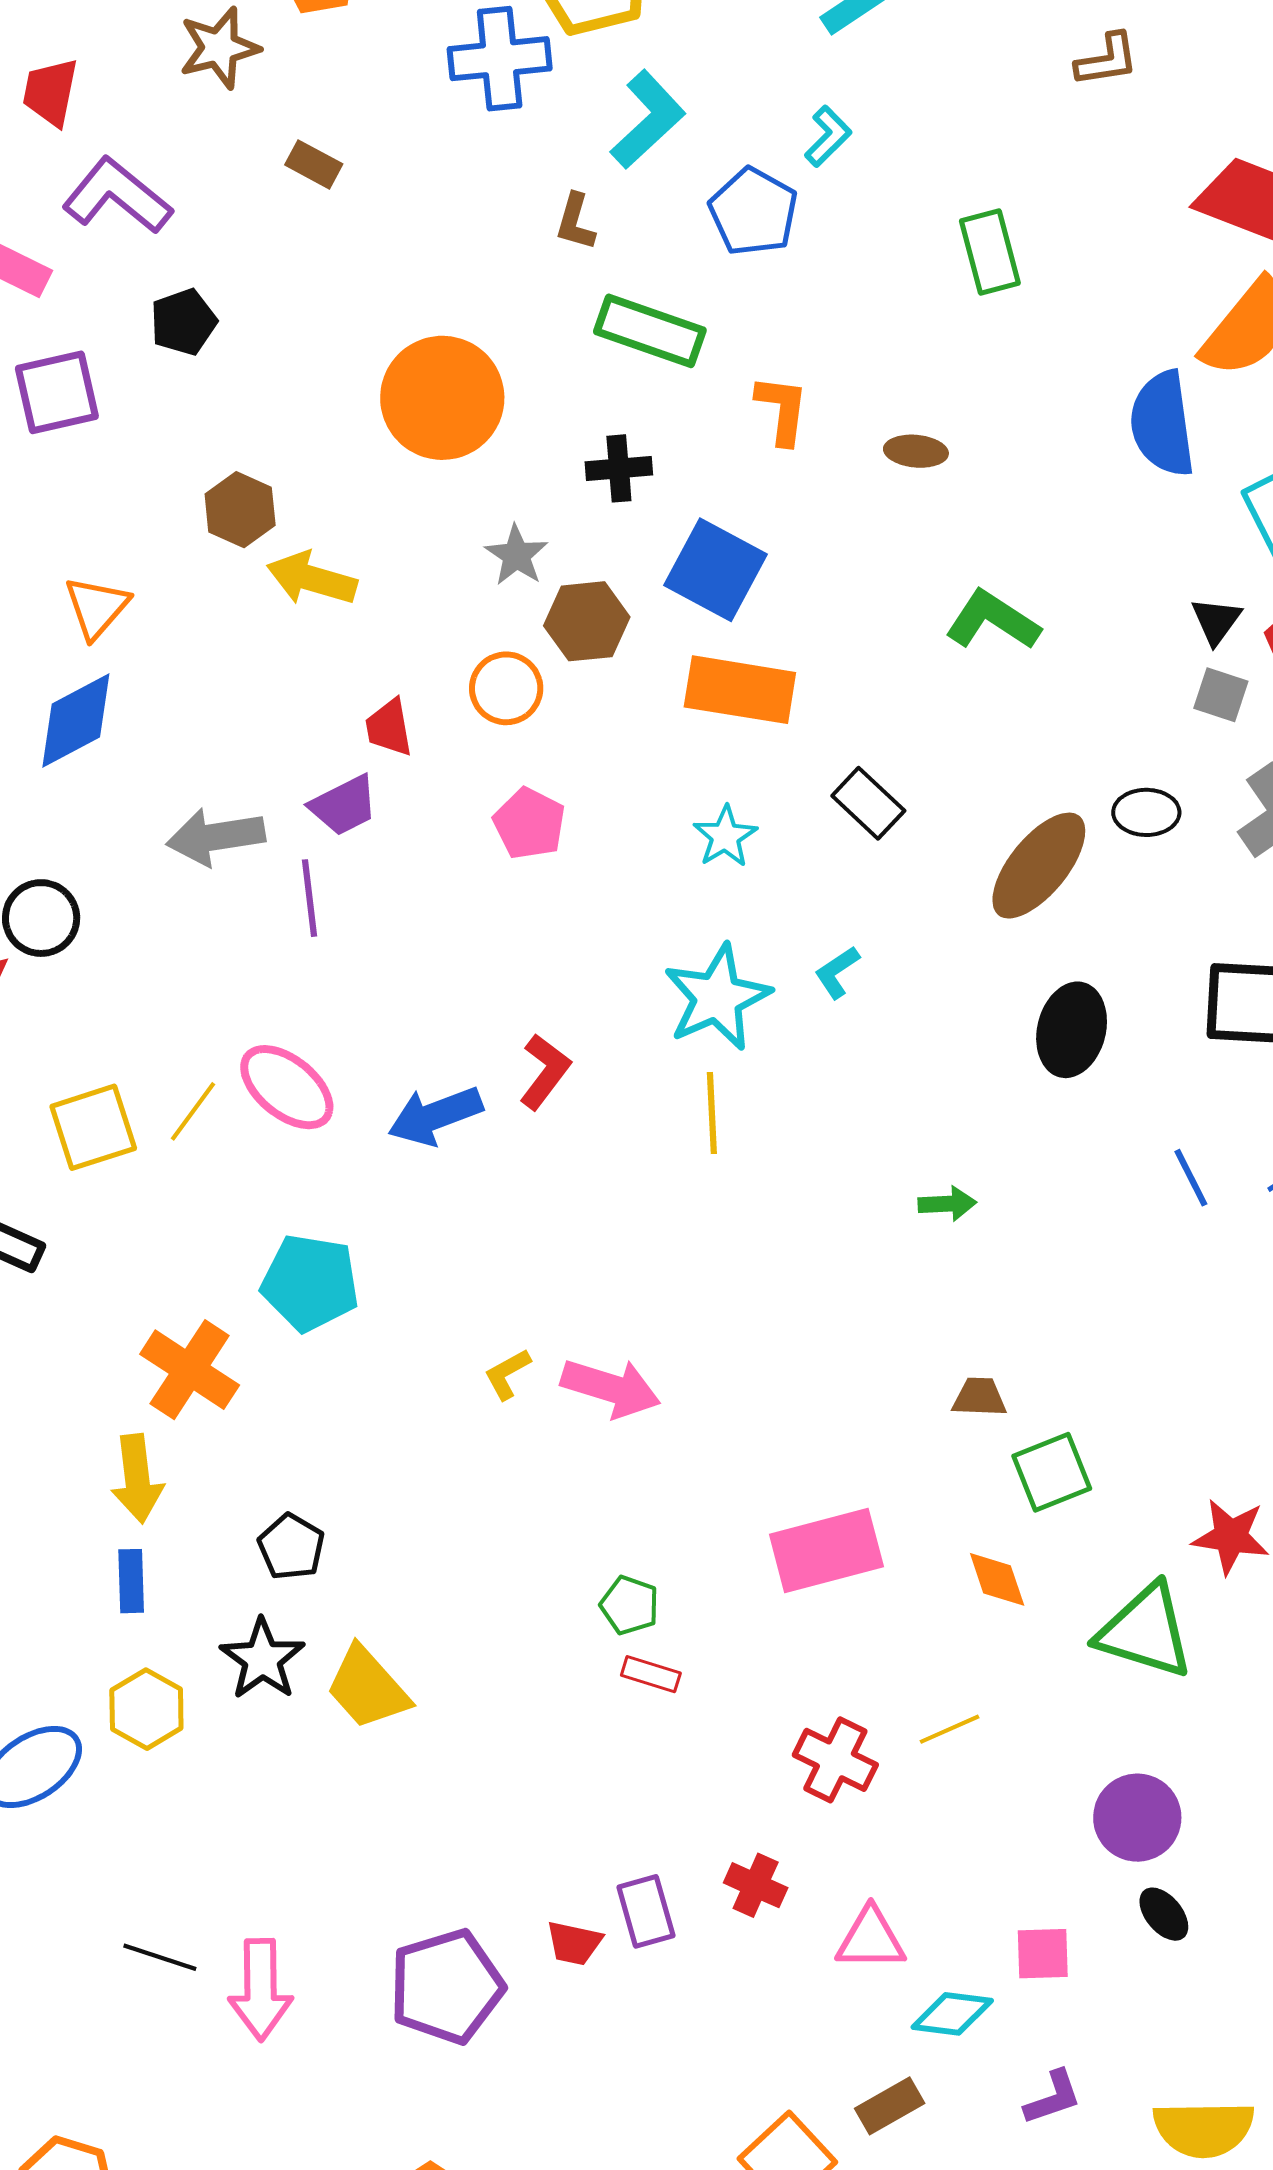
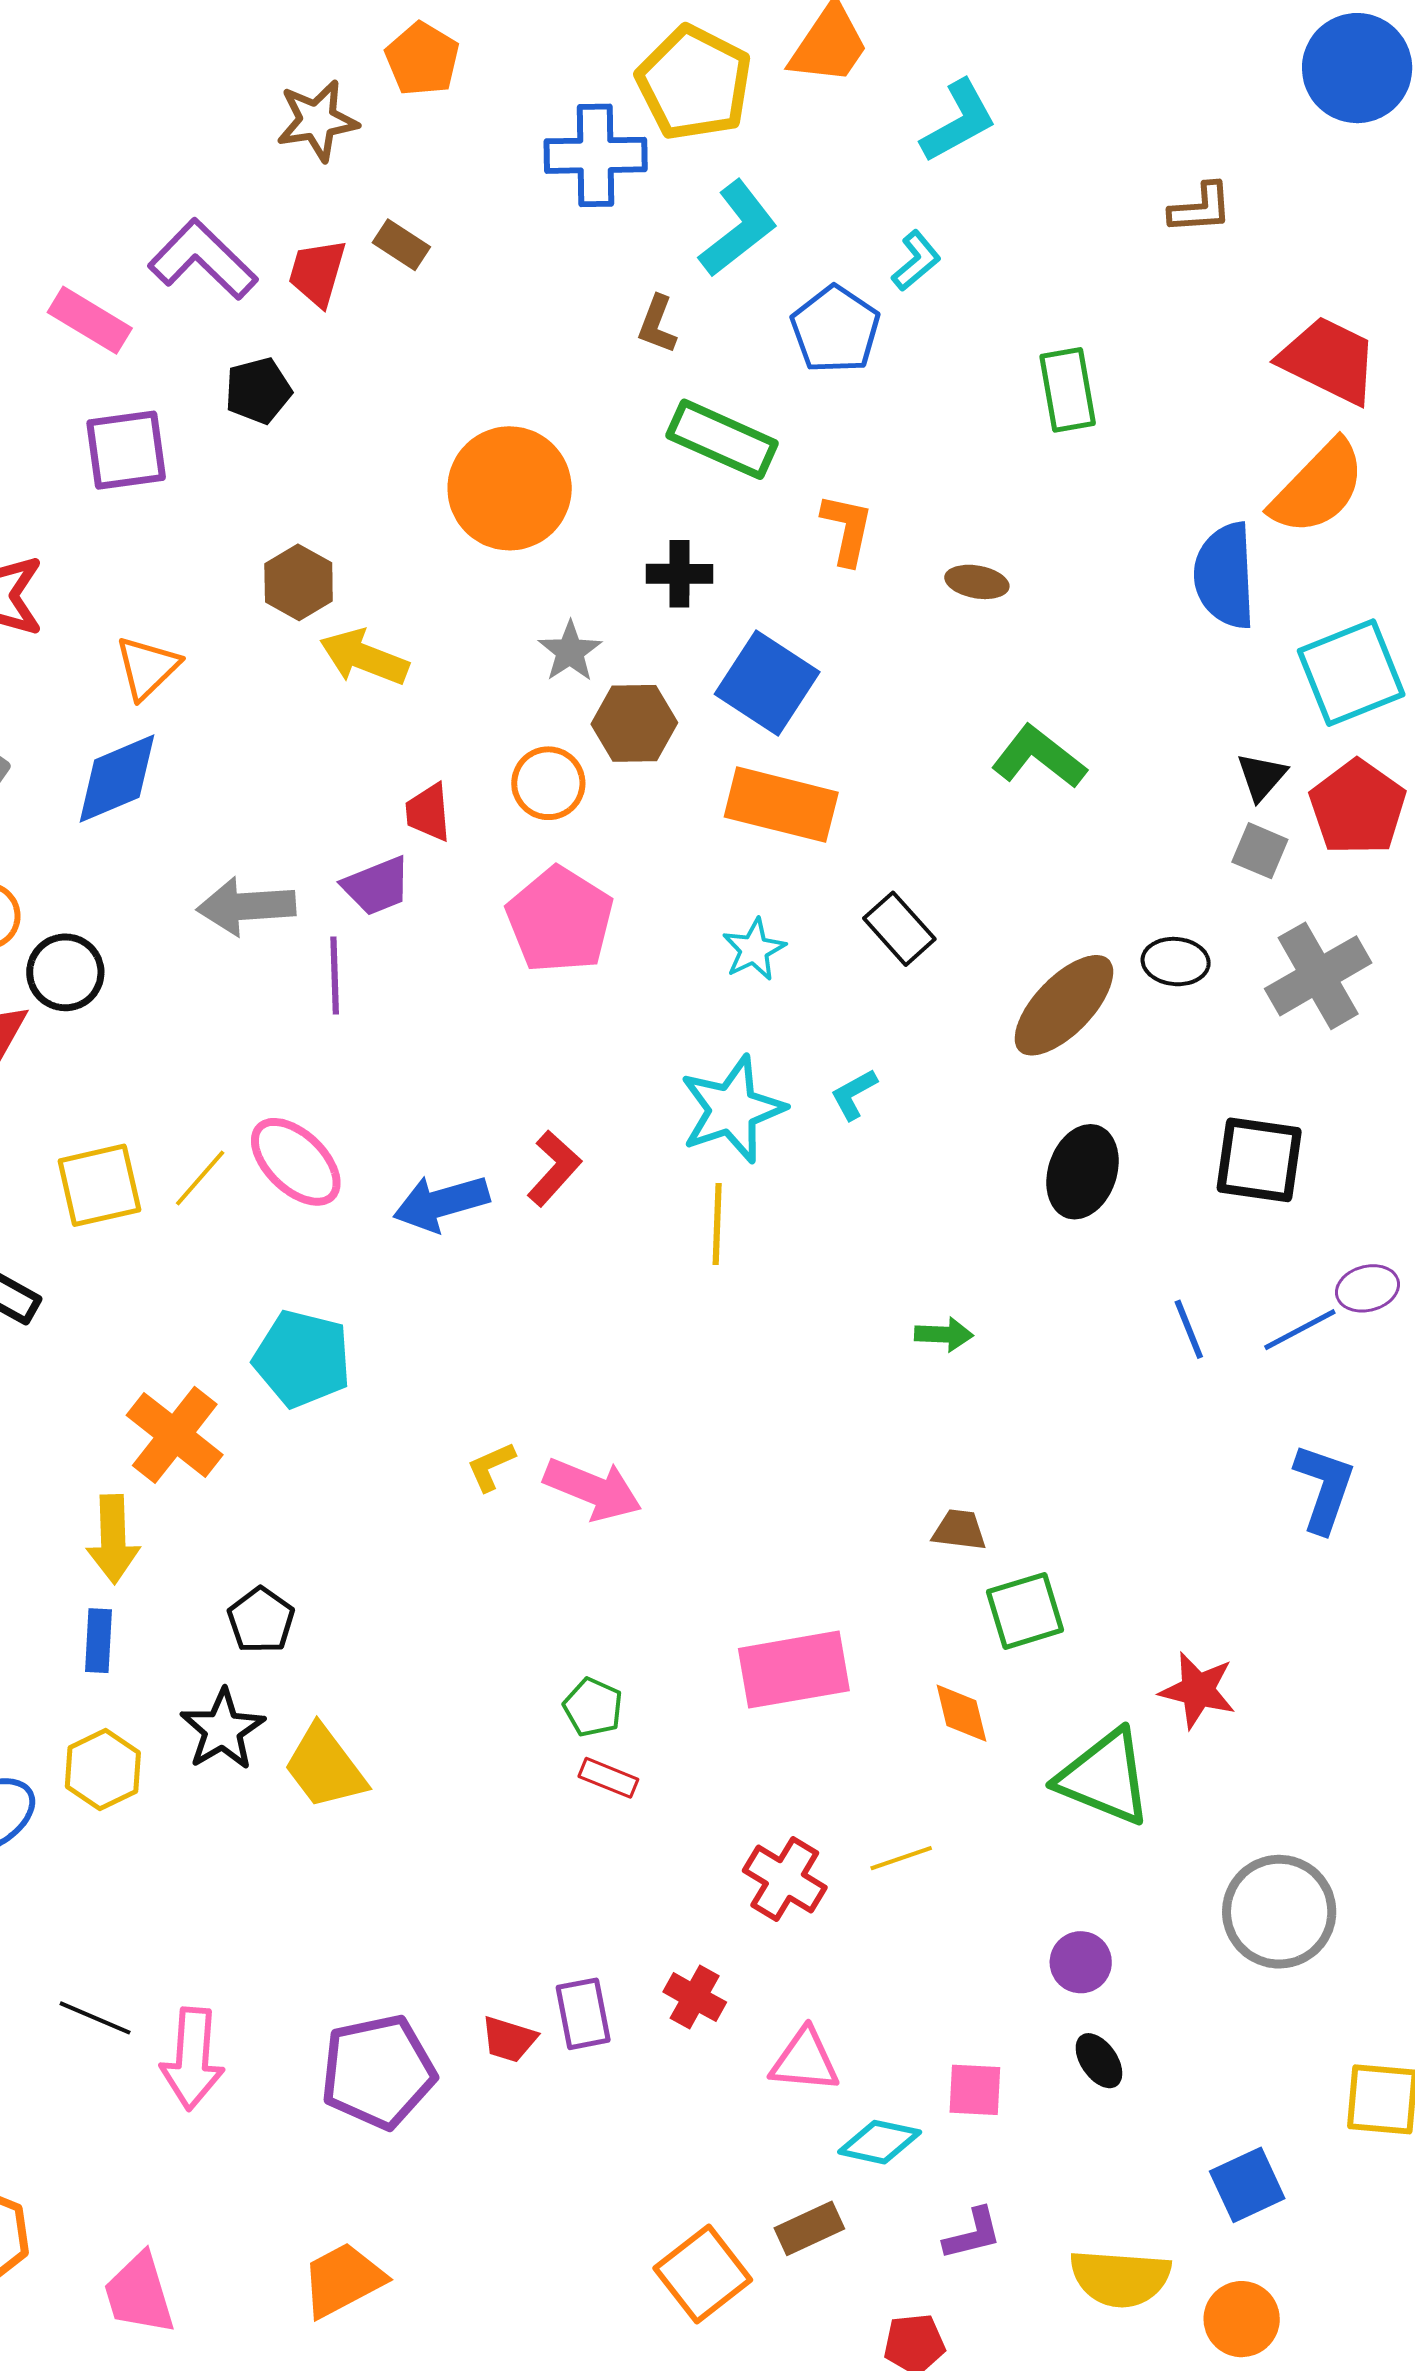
red trapezoid: (50, 92) -> (317, 273), moved
pink pentagon: (529, 824) -> (560, 920), size x1.5
purple circle: (1137, 1818) -> (1081, 1962), size x0.7

